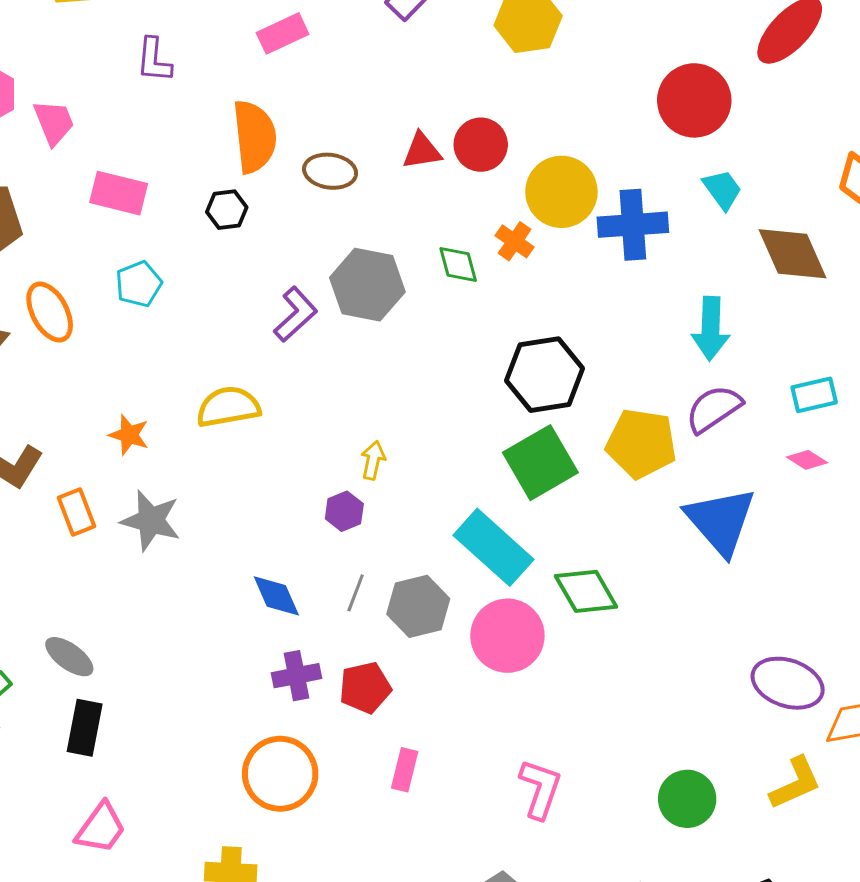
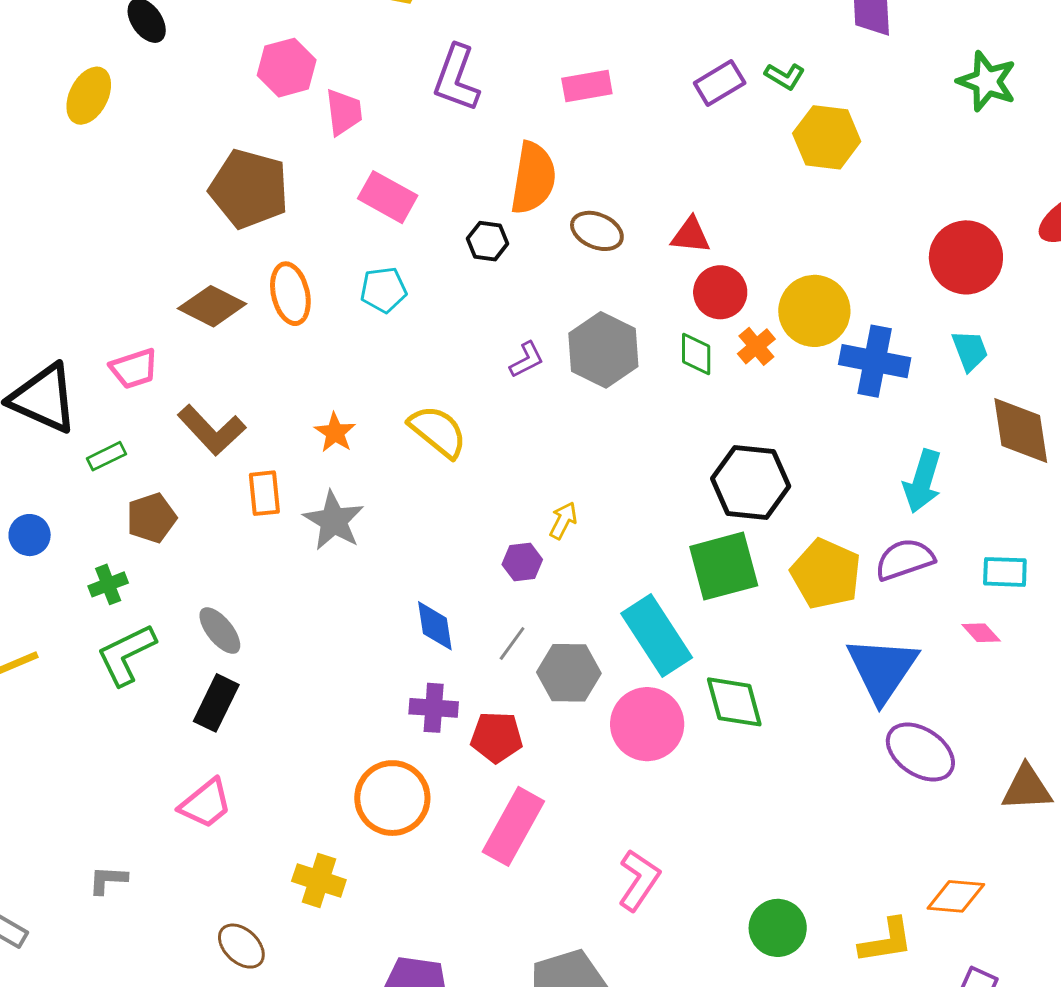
purple L-shape: (154, 60) -> (456, 78), size x1.4
red circle: (481, 145) -> (720, 292), moved
purple L-shape: (295, 314) -> (527, 360), size x0.7
yellow semicircle: (228, 407) -> (438, 431), turned 34
purple ellipse: (788, 683) -> (920, 752), moved
pink rectangle: (405, 770) -> (513, 826), size x1.8

